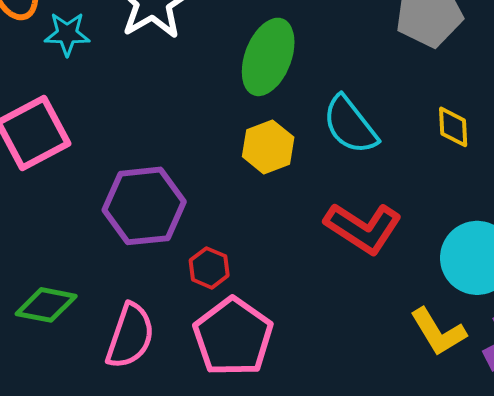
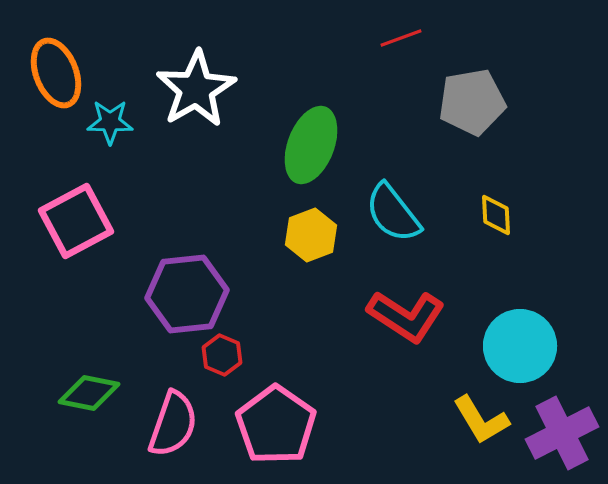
red hexagon: (209, 268) -> (222, 355), moved

